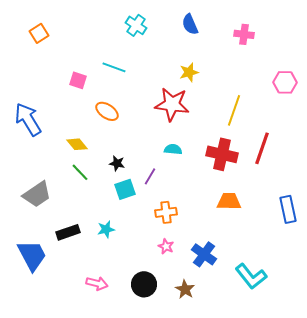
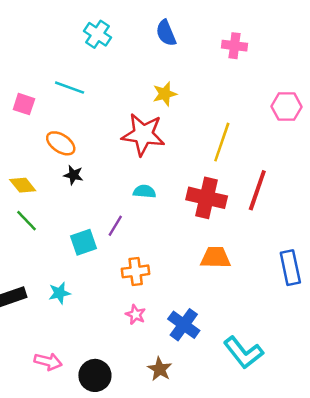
black star: (117, 163) -> (73, 175), moved
black circle: (144, 284) -> (95, 375), moved

